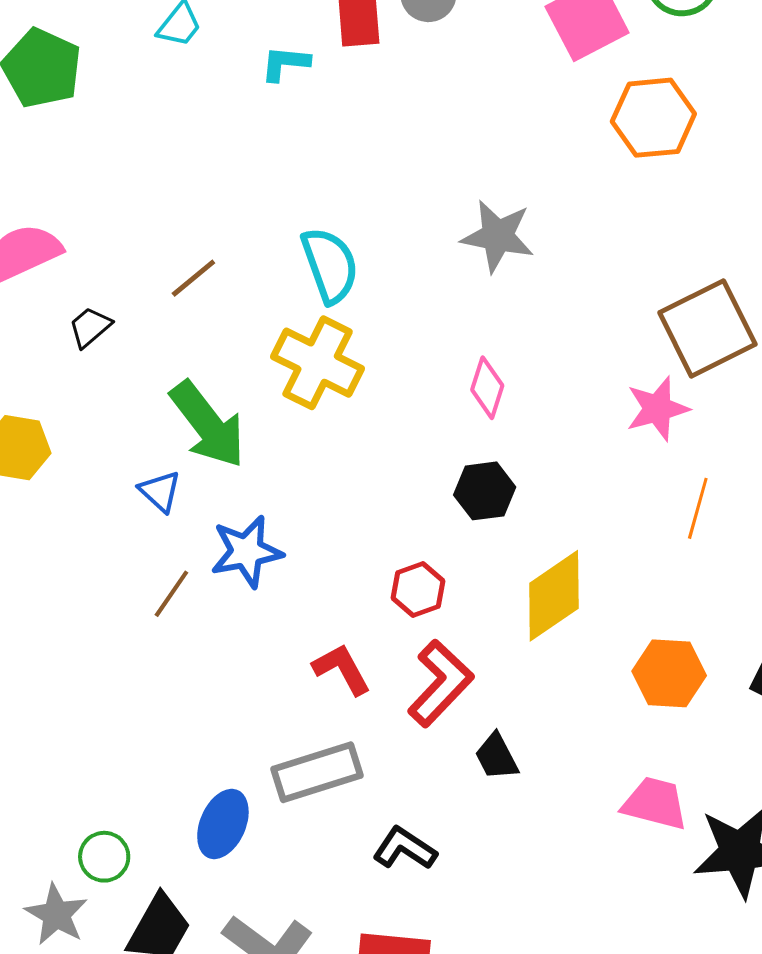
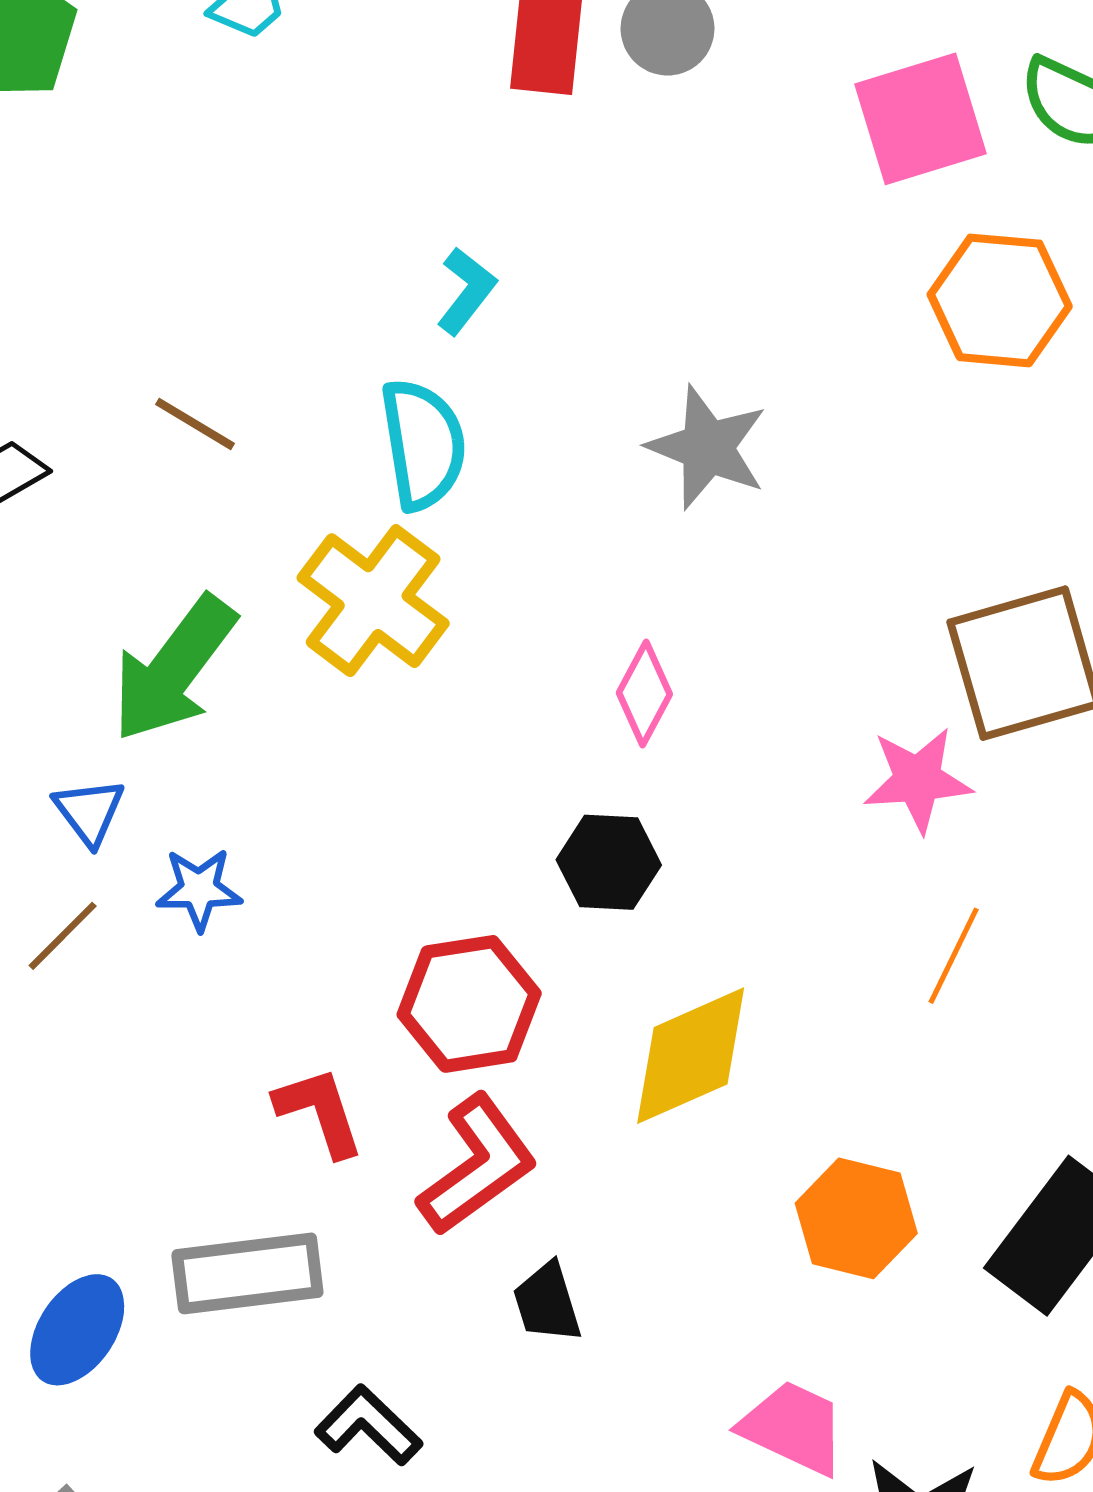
cyan L-shape: (285, 63) -> (466, 291), moved, turned 112
brown line: (193, 278) -> (195, 424), turned 60
green arrow: (208, 425) -> (174, 669), turned 64
blue triangle: (160, 491) -> (89, 812), moved
blue star: (247, 552) -> (199, 889), size x0.7
red hexagon: (418, 589) -> (469, 1004), size x1.5

